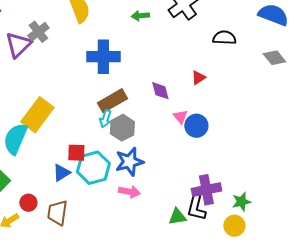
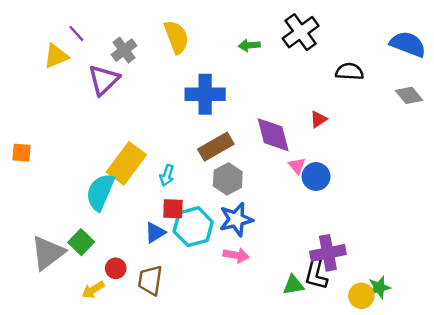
gray cross: (38, 32) -> (124, 50), moved
purple diamond: (160, 91) -> (273, 135), size x1.6
cyan arrow: (105, 119) -> (167, 175), moved
green star: (241, 202) -> (379, 287), moved

